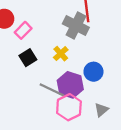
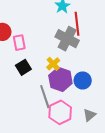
pink rectangle: (23, 30) -> (19, 43), turned -56
purple hexagon: (70, 85) -> (60, 79), moved
gray line: (52, 90) -> (45, 97), turned 45

